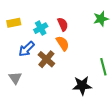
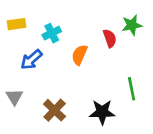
red semicircle: (63, 24) -> (110, 38), moved
orange semicircle: (63, 43) -> (79, 55), turned -126
brown cross: (46, 59) -> (55, 110), moved

